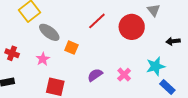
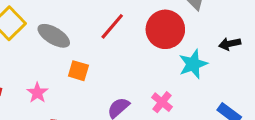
gray ellipse: (49, 32) -> (54, 36), moved
cyan star: (156, 66) -> (193, 64), moved

